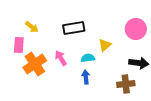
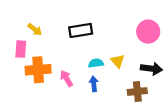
yellow triangle: (105, 45) -> (118, 61), moved, turned -32
pink arrow: (61, 58) -> (66, 78), moved
orange cross: (35, 64) -> (38, 70), turned 30

